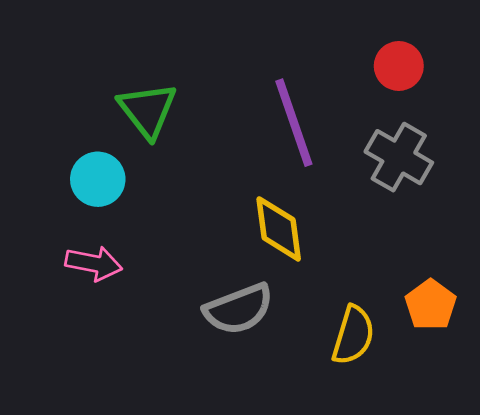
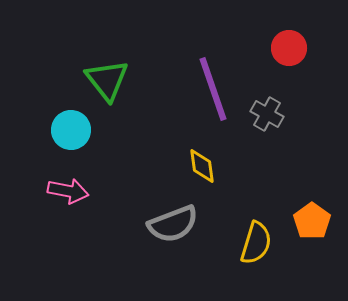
gray cross: (399, 157) -> (267, 114), moved, size x0.7
yellow diamond: (279, 229) -> (202, 166), size x0.7

